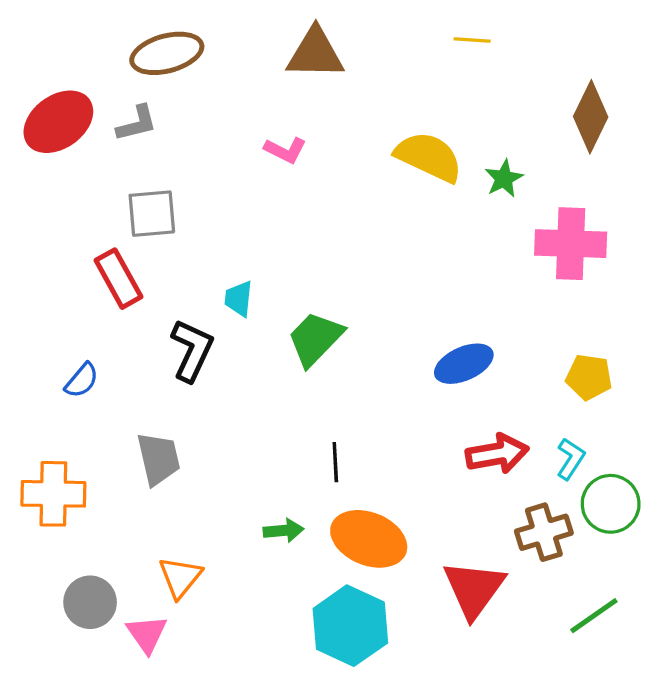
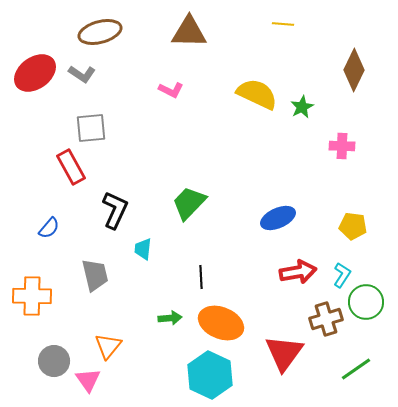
gray L-shape: (137, 123) -> (82, 74), turned 48
pink cross: (571, 244) -> (342, 146), size x0.6
cyan trapezoid: (239, 299) -> (143, 249), moved

